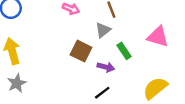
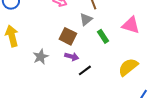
purple arrow: (106, 67) -> (72, 57), moved
gray star: (17, 83) -> (41, 57), moved

